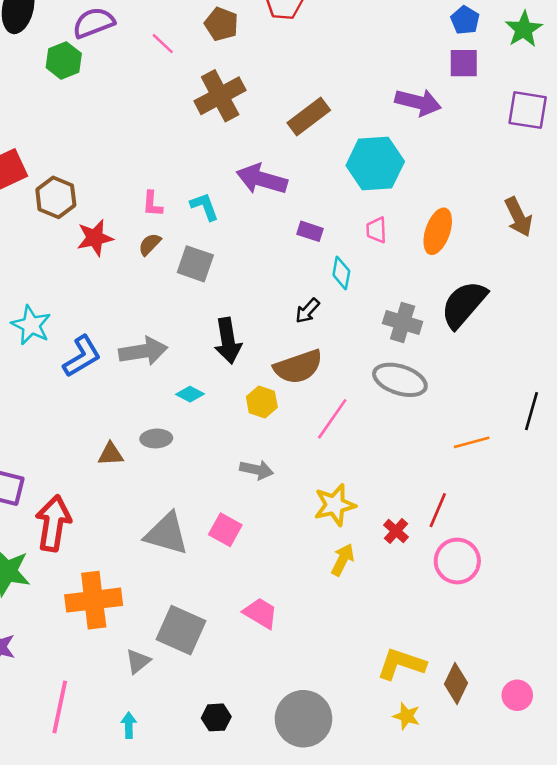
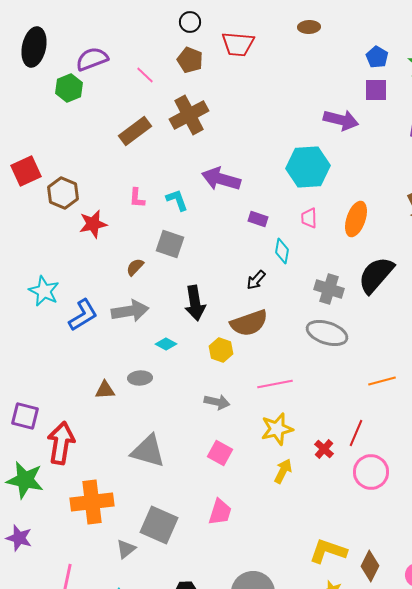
brown rectangle: (309, 117) -> (135, 131), moved
brown semicircle: (150, 244) -> (135, 267), moved
pink line: (332, 419) -> (275, 384), moved, turned 44
pink square: (225, 530) -> (220, 453), moved
pink trapezoid: (260, 613) -> (220, 512), turned 76

